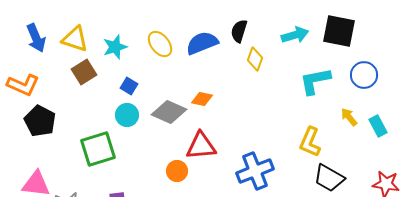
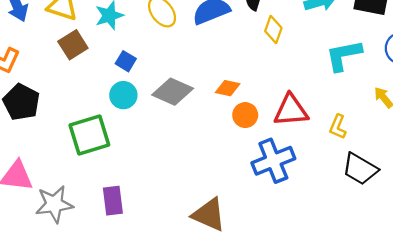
orange diamond: (202, 99) -> (228, 88), moved
yellow L-shape: (310, 142) -> (338, 127), size x0.7
red triangle: (201, 146) -> (291, 110), moved
orange circle: (177, 171) -> (245, 115), moved

